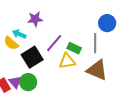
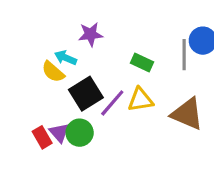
purple line: (54, 43) -> (112, 103), moved
gray line: (95, 43) -> (184, 55), moved
green rectangle: (74, 48) -> (142, 62), moved

